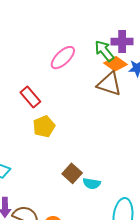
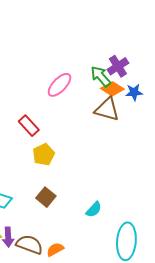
purple cross: (122, 42) -> (118, 66), turned -30
brown square: (72, 173) -> (46, 197), moved
cyan semicircle: (92, 184) -> (94, 209), turned -54

